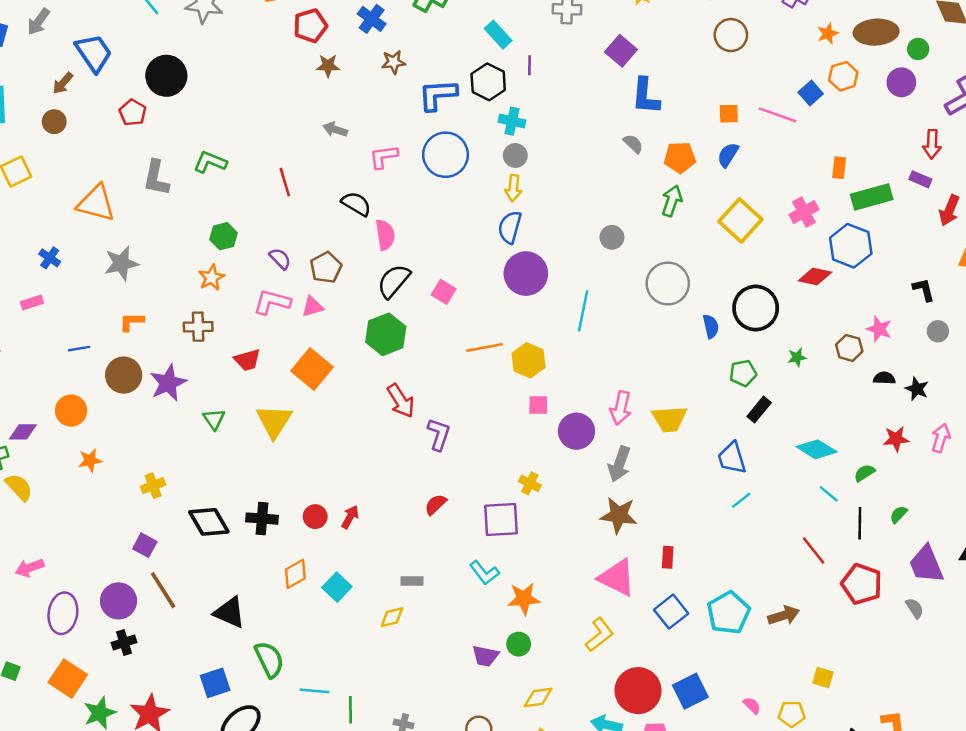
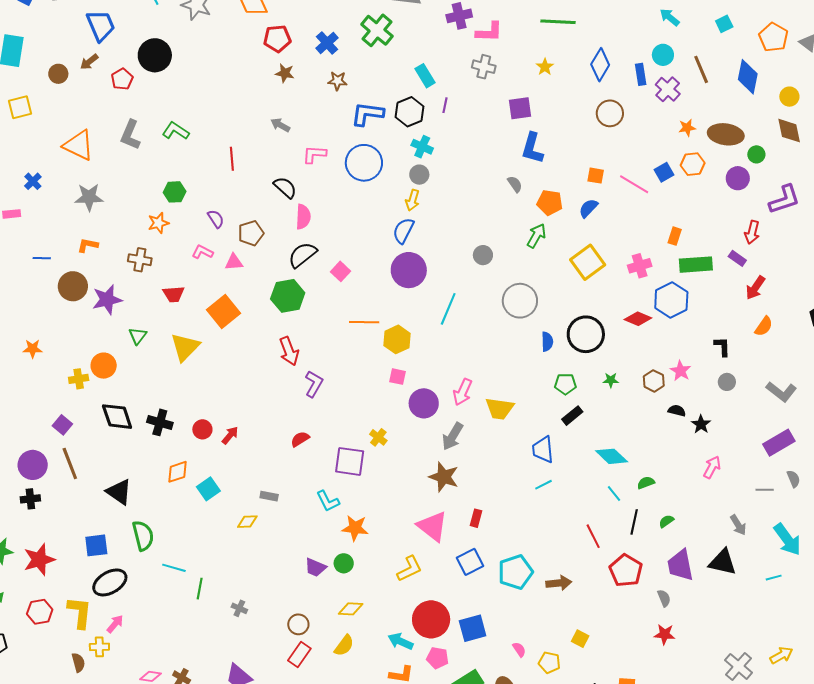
purple square: (621, 51) -> (520, 108), turned 30
brown arrow: (63, 83) -> (89, 62), moved
pink L-shape: (272, 302) -> (203, 252), size x0.7
orange circle: (71, 411) -> (104, 366), moved
red star: (896, 439) -> (665, 634), moved

